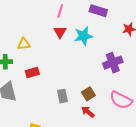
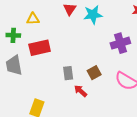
red rectangle: (32, 73) -> (40, 48), size x1.5
red arrow: (88, 112) -> (80, 91), moved

